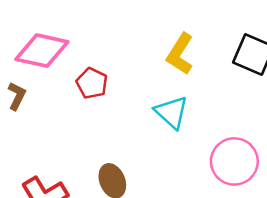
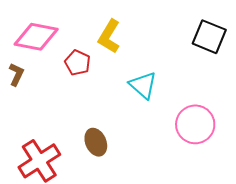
yellow L-shape: (180, 54) -> (109, 36), moved

